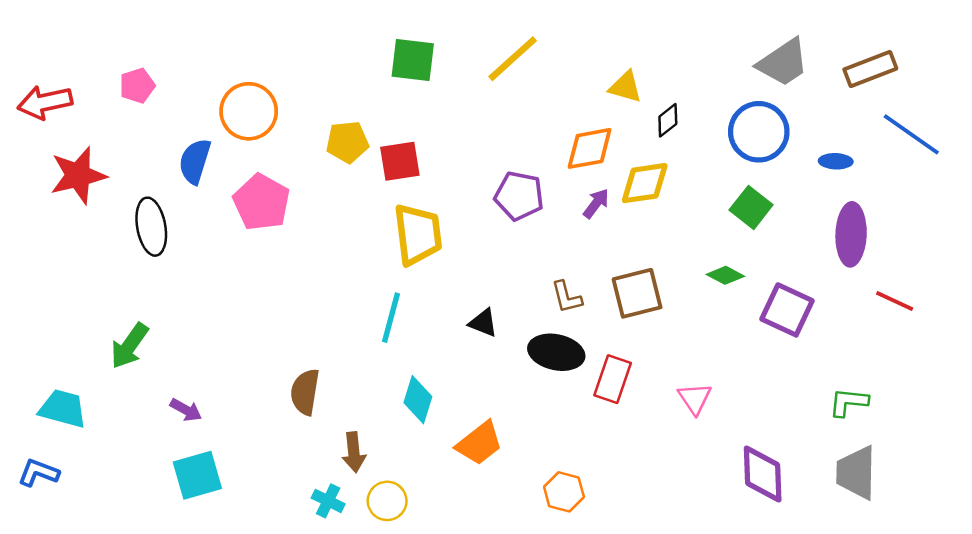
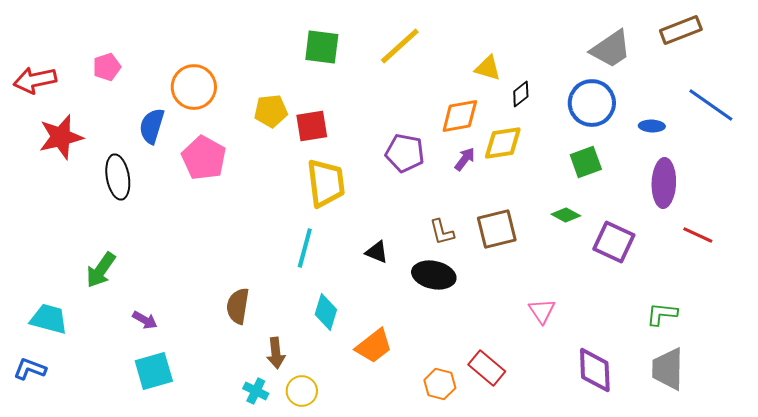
brown rectangle: (870, 69) -> (681, 30), moved
green square: (751, 207) -> (586, 162), turned 32
red rectangle: (613, 379) -> (487, 368), moved, turned -69

